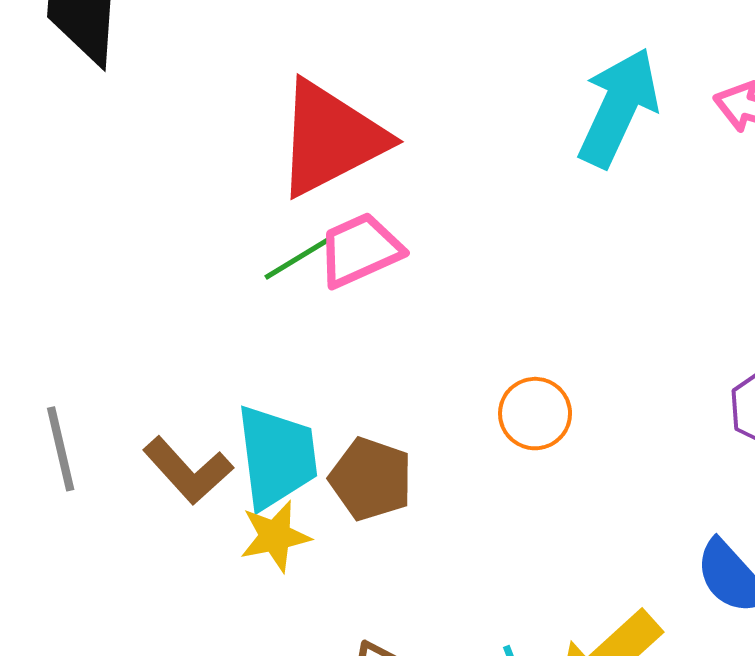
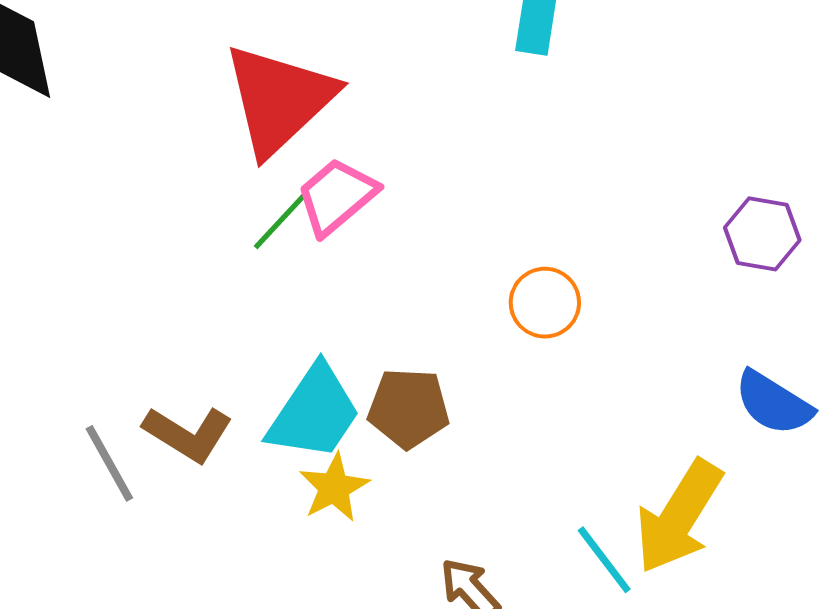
cyan trapezoid: (277, 457) -> (314, 413), turned 57
brown L-shape: (188, 470) -> (188, 434), moved

